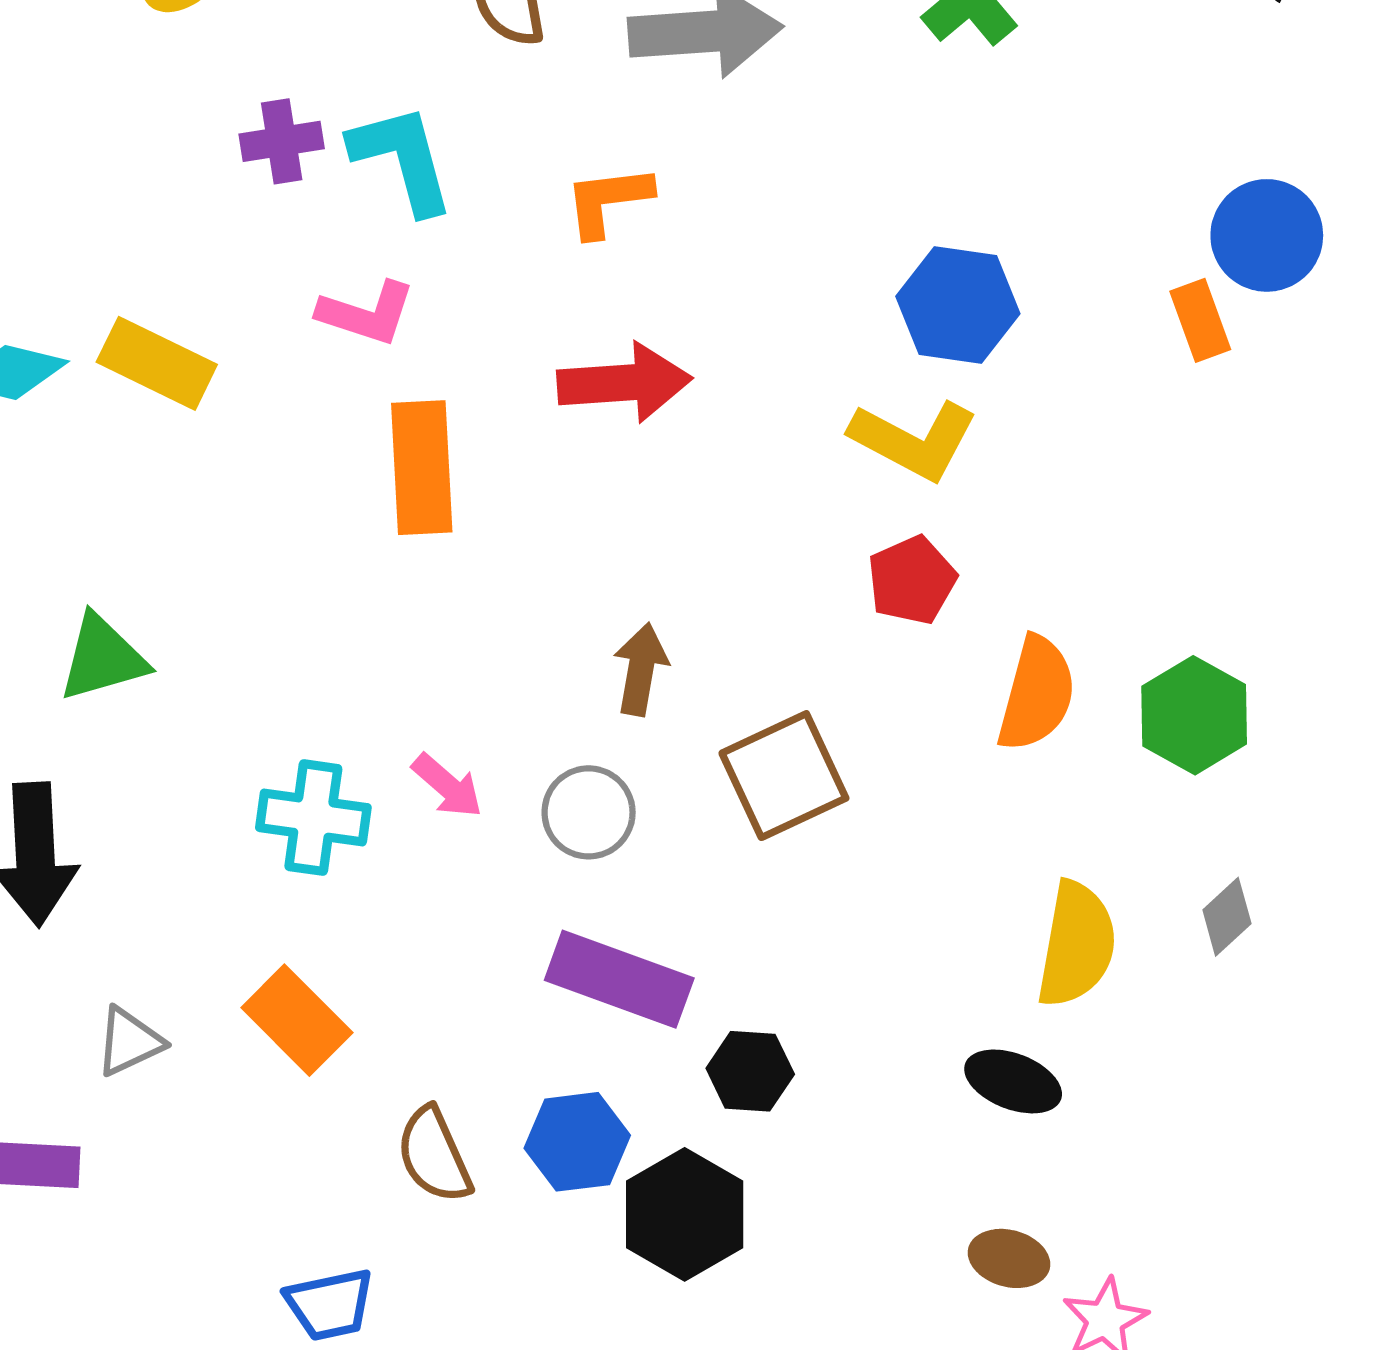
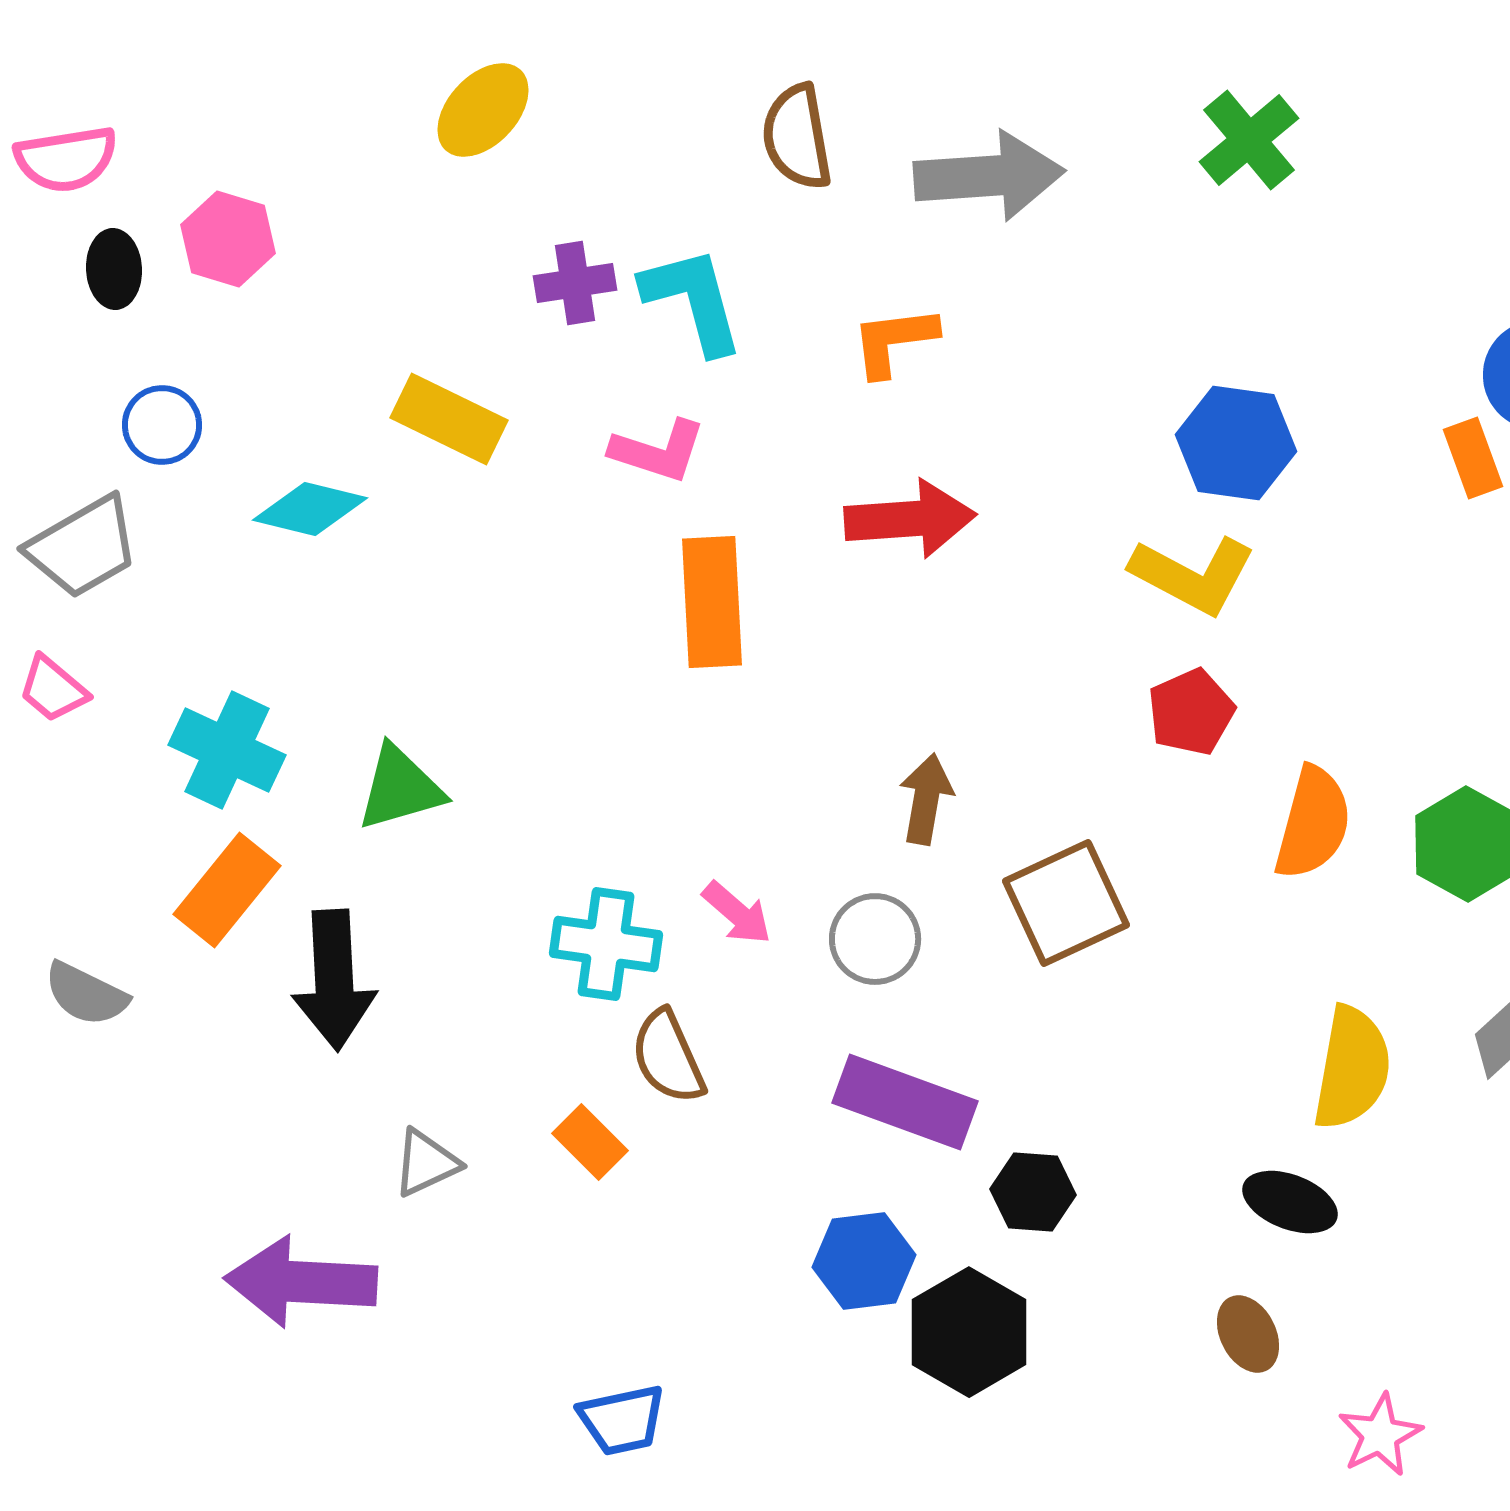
yellow rectangle: (157, 363) -> (449, 419), moved
orange rectangle: (297, 1020) -> (590, 1142), size x0.7
brown semicircle: (434, 1155) -> (668, 1057), moved
brown ellipse: (1009, 1258) -> (1248, 1334), moved, turned 48

